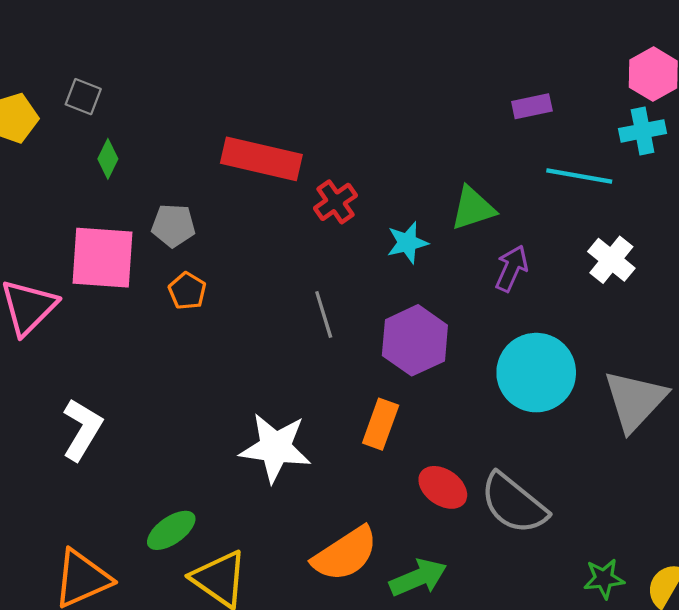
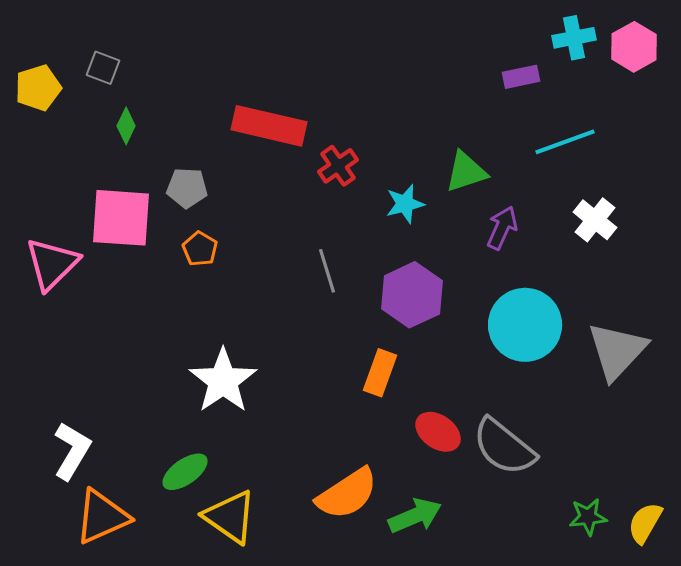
cyan cross: (643, 131) -> (574, 38), moved
cyan line: (579, 176) -> (565, 142), turned -30
white L-shape: (82, 429) -> (72, 451), moved
white star: (275, 448) -> (223, 381), moved, turned 30

